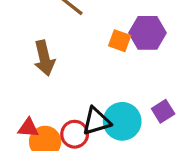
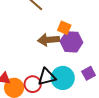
purple hexagon: (148, 33) -> (71, 42), moved
brown arrow: (44, 58) -> (49, 40), moved, turned 95

